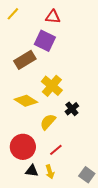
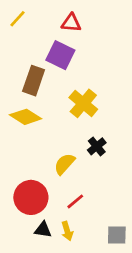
brown rectangle: (25, 60) -> (34, 81), turned -40
yellow cross: (52, 86) -> (83, 103), moved
yellow diamond: (26, 101) -> (26, 117), moved
gray square: (87, 175) -> (117, 235), turned -35

